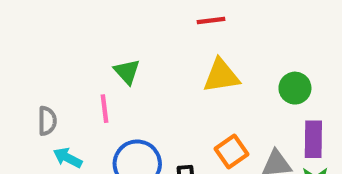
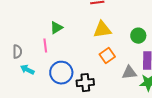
green triangle: (127, 72) -> (56, 28), turned 40
orange square: (231, 152) -> (107, 56), moved

